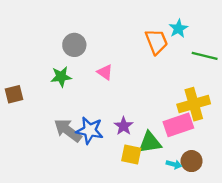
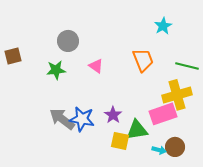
orange trapezoid: (156, 42) -> (143, 60), moved
green line: (205, 56) -> (187, 66), moved
brown square: (14, 94) -> (13, 56), moved

